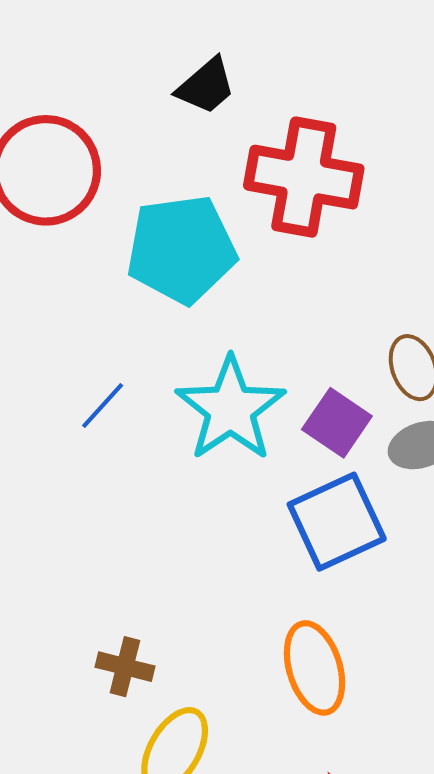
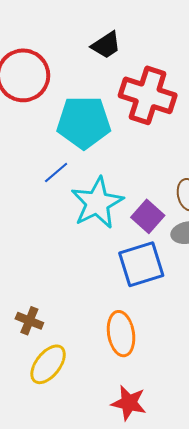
blue line: (103, 405) -> (56, 172), moved

